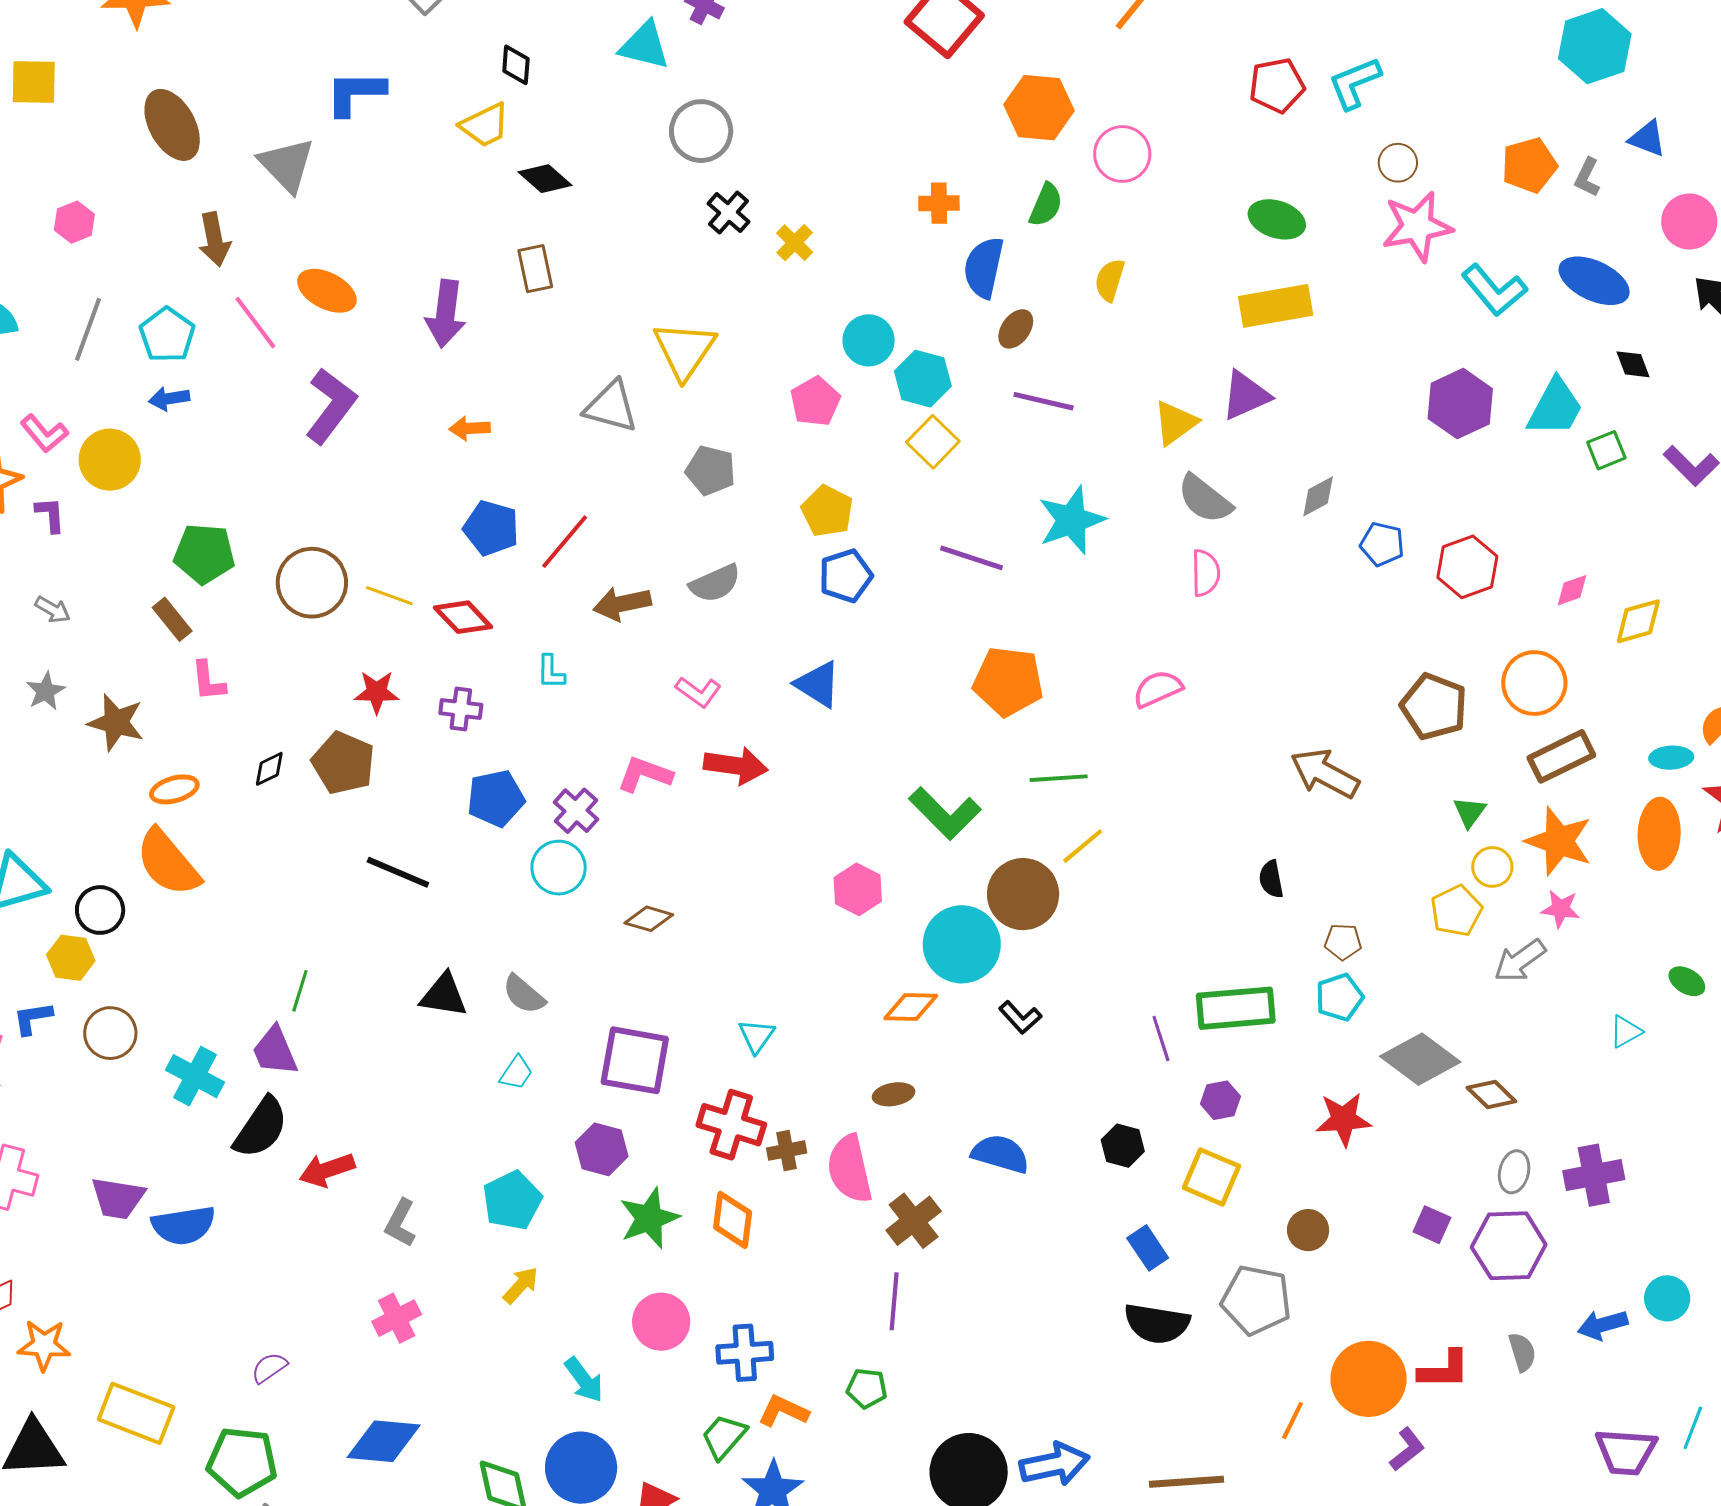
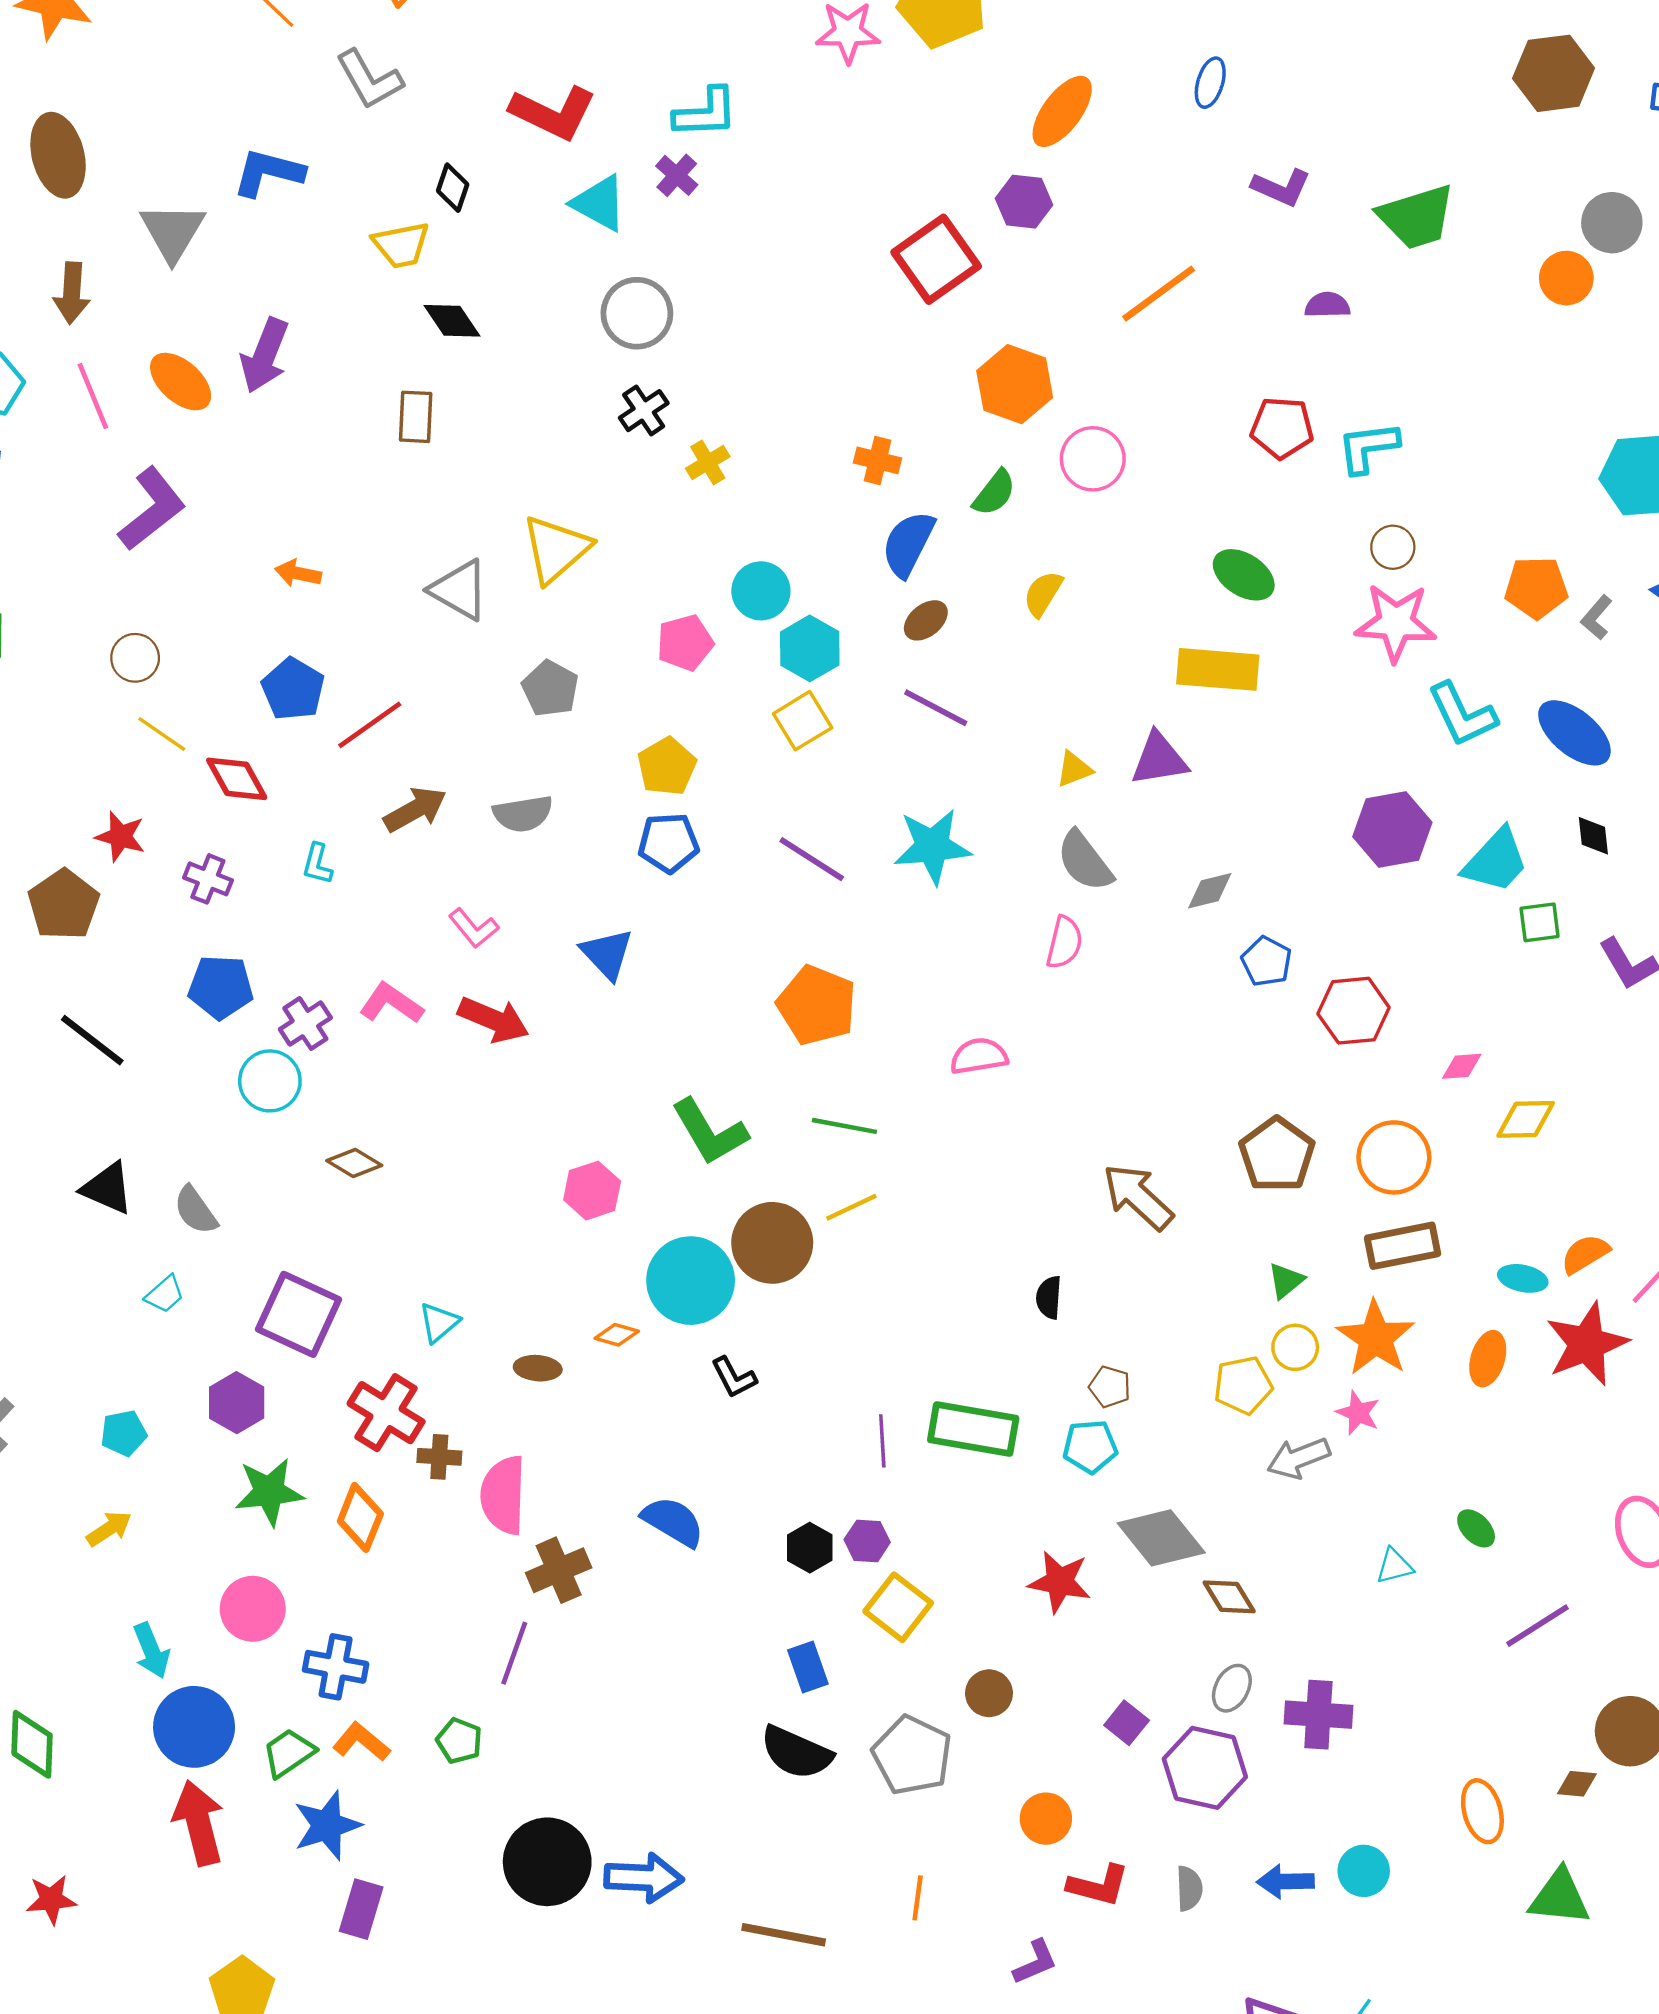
purple arrow: (446, 314) -> (265, 355), moved
yellow triangle: (1175, 423) -> (1074, 769), size x0.7
brown circle: (312, 583) -> (135, 658), moved, size x0.6
brown arrow: (622, 604) -> (415, 809), turned 148
orange ellipse: (1659, 834) -> (1488, 1359), size x0.7
orange diamond: (911, 1007) -> (617, 1335), size x0.7
brown ellipse: (894, 1094) -> (538, 1368), moved
purple hexagon: (1220, 1100) -> (867, 1541), moved
cyan pentagon: (512, 1200) -> (124, 1433), size x0.7
orange circle: (1369, 1379) -> (1046, 1819), moved, size x0.6
orange line: (1293, 1421) -> (918, 1898), turned -33
blue circle: (581, 1468) -> (194, 1727), moved

